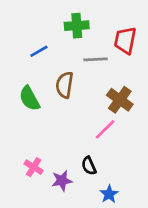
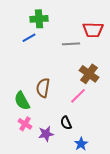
green cross: (77, 26) -> (39, 19), moved
red trapezoid: (125, 40) -> (93, 30), turned -100
brown semicircle: (65, 85) -> (43, 88), moved
green semicircle: (30, 98) -> (22, 101), moved

